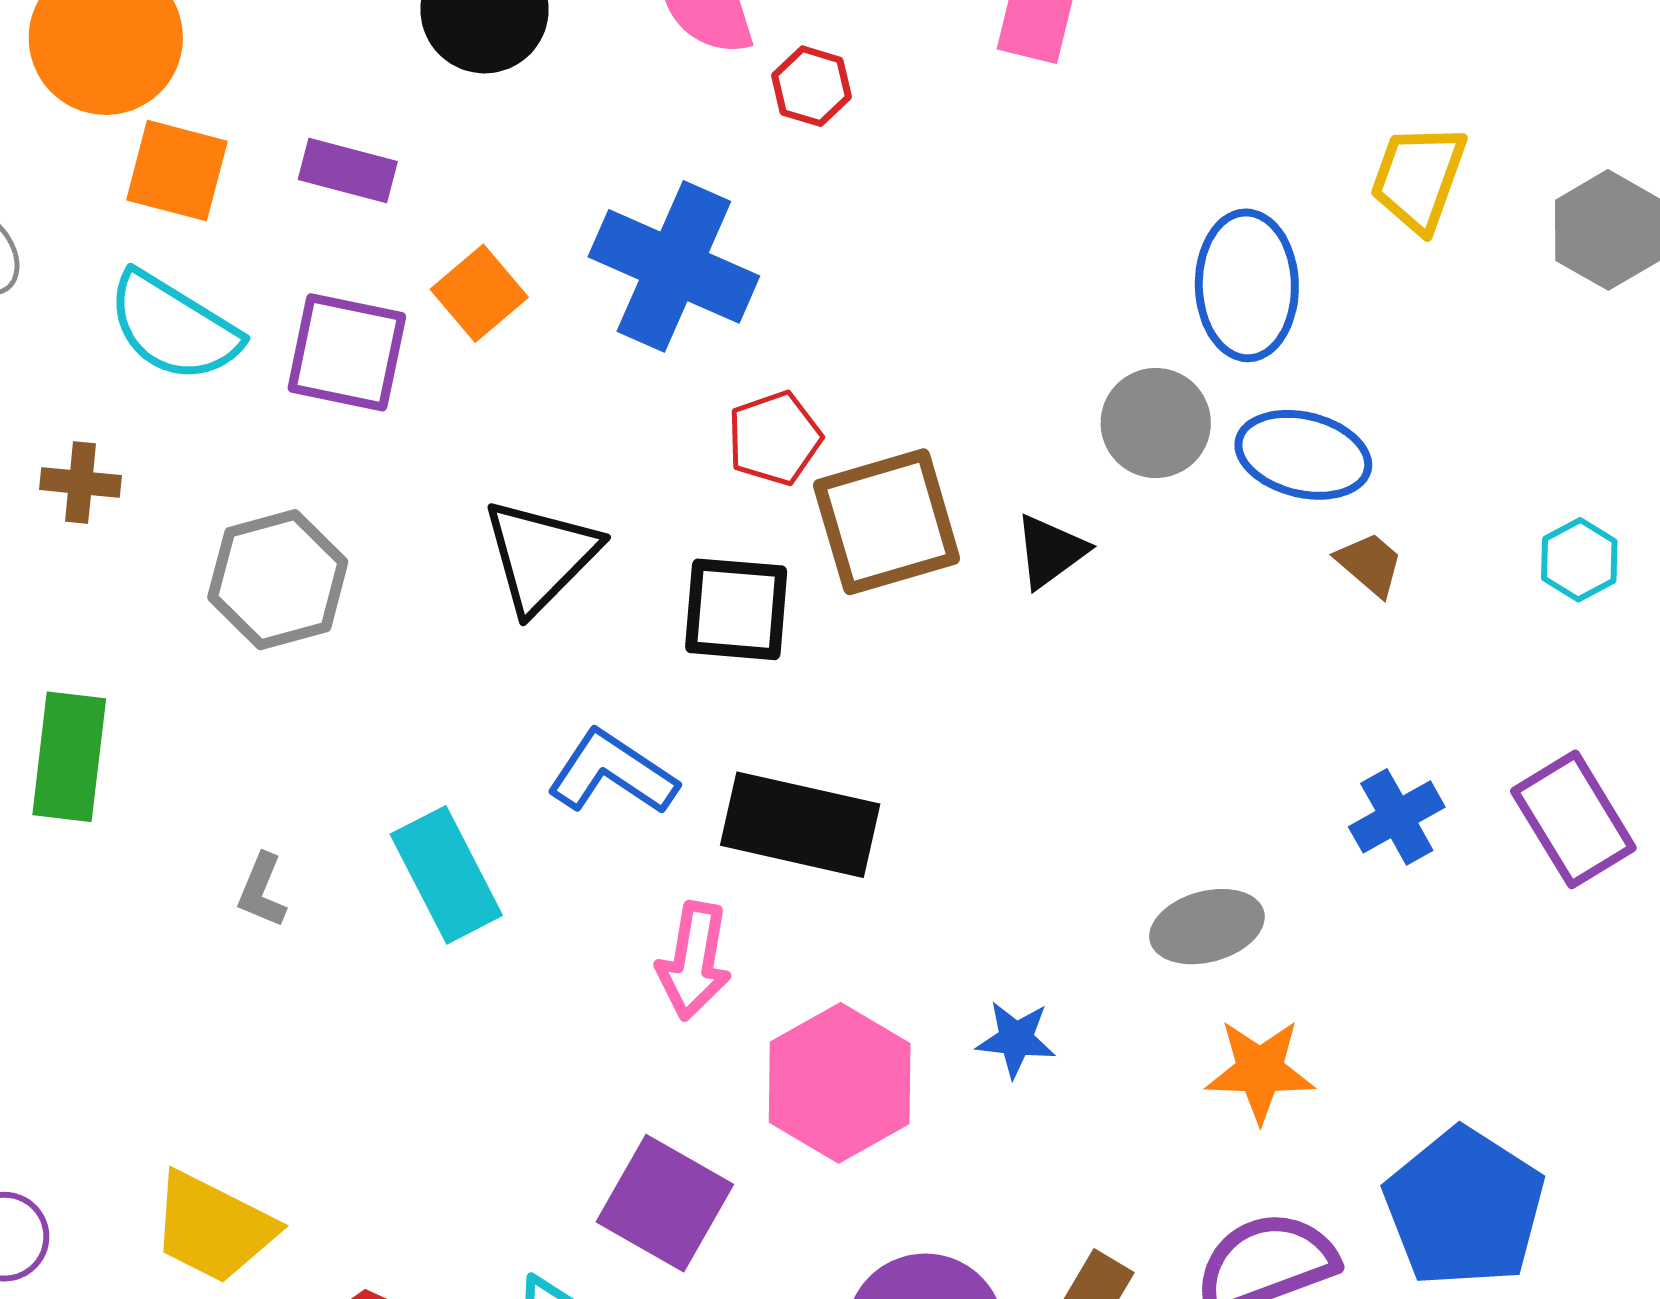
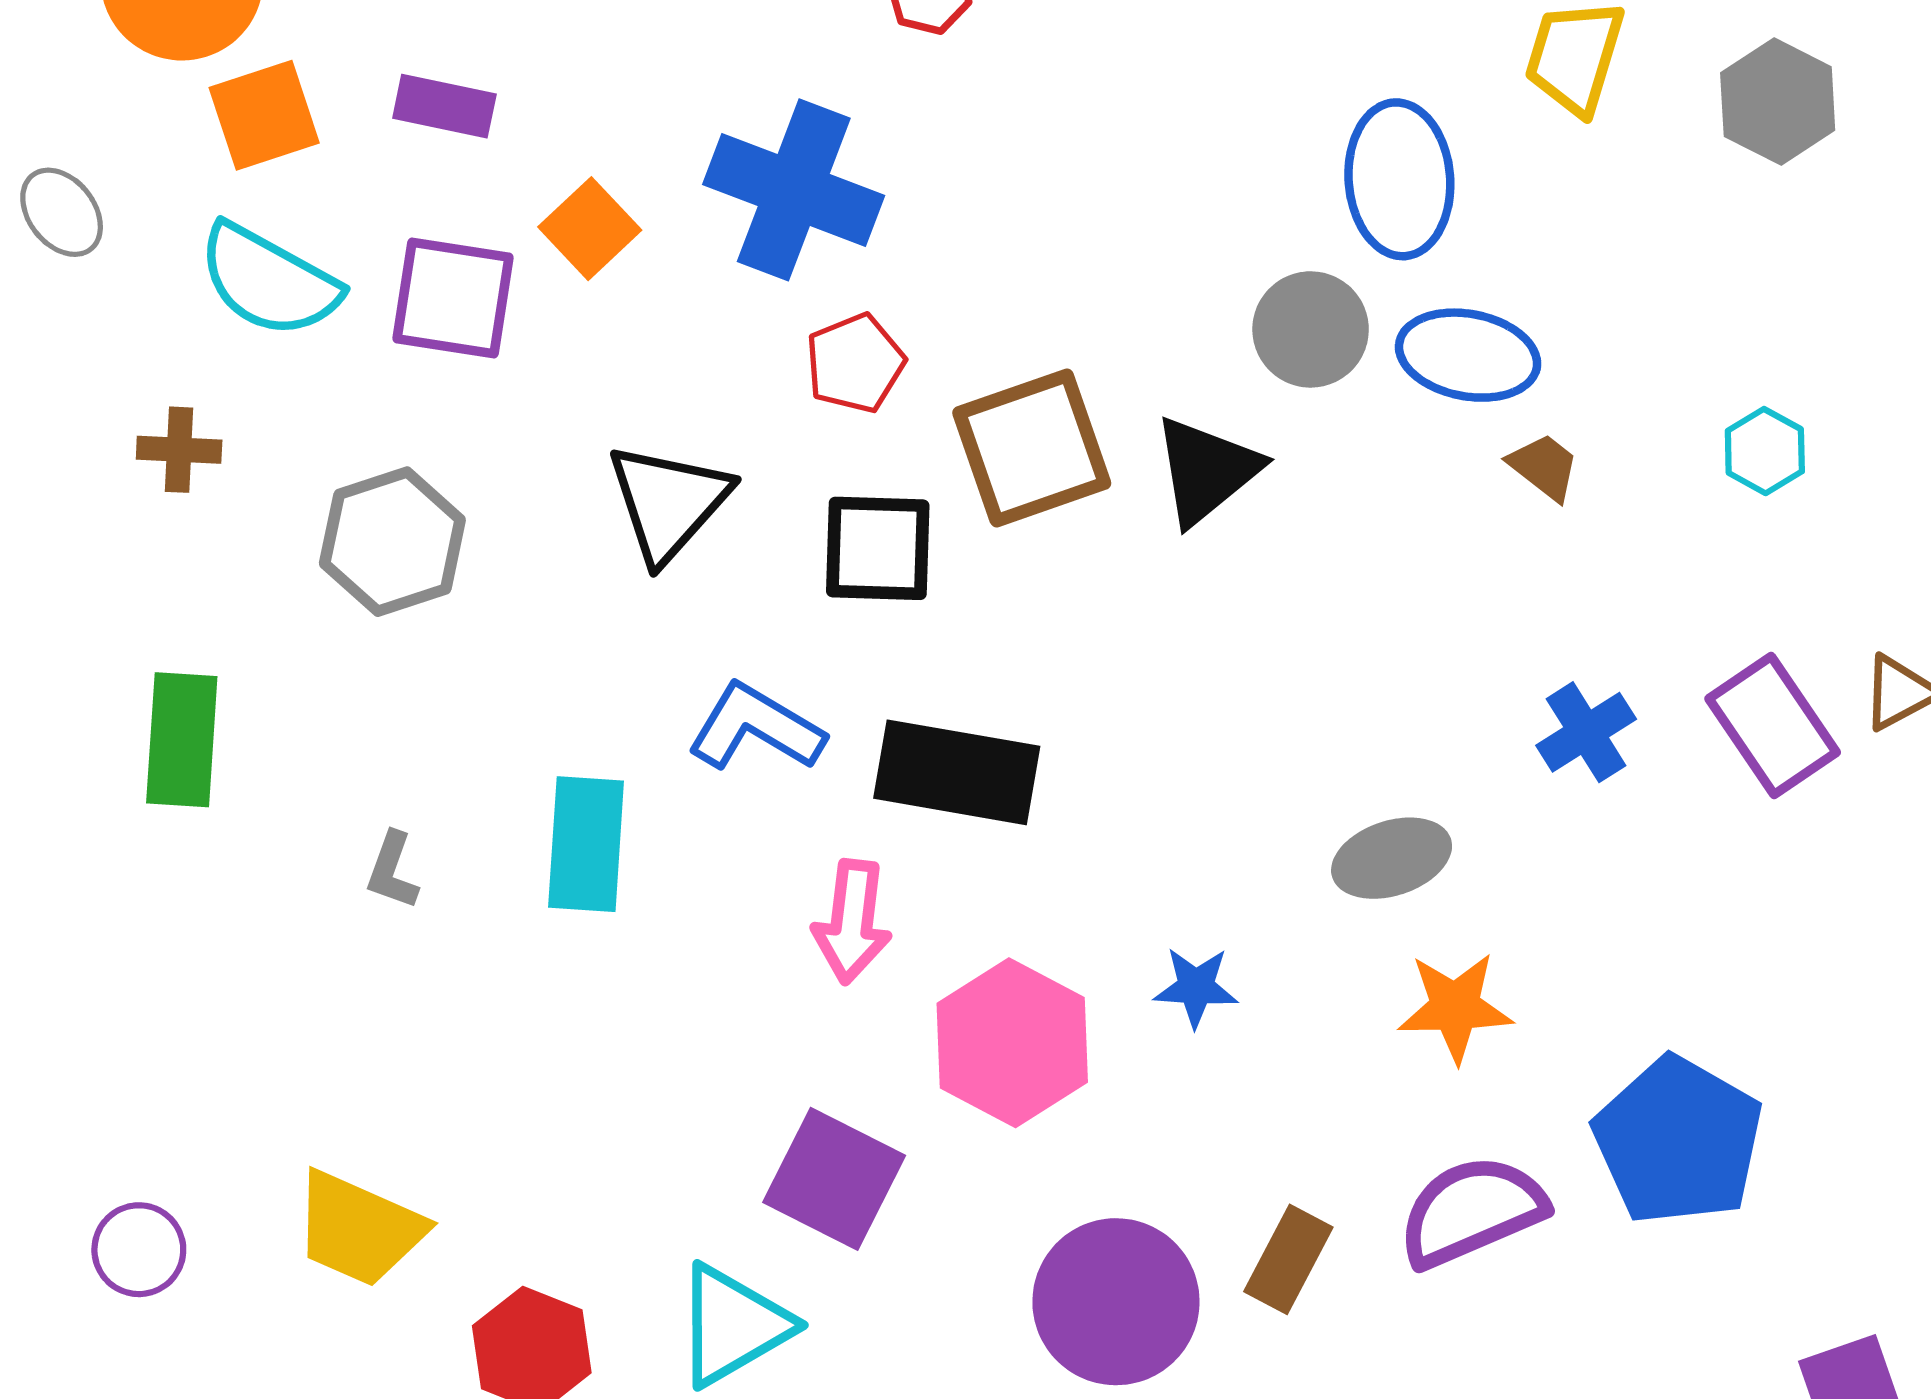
orange square: (177, 171) -> (264, 115), turned -30
red pentagon: (774, 438) -> (855, 363), moved
black triangle: (1050, 551) -> (1206, 470), size x1.4
cyan rectangle: (446, 875) -> (586, 844), turned 34

